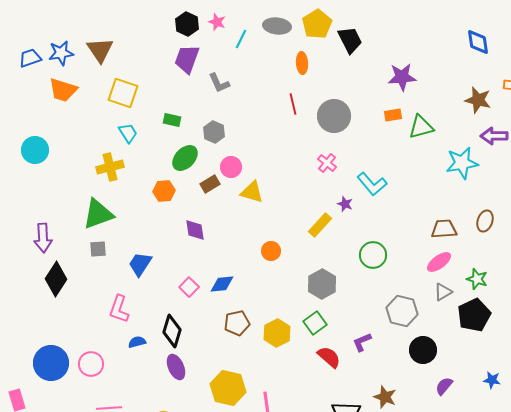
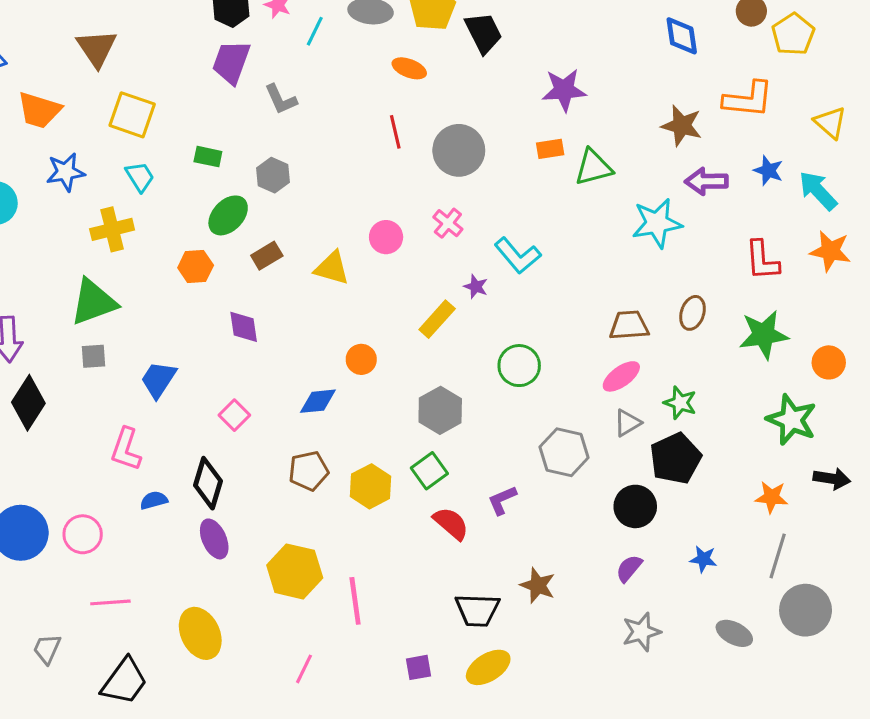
blue star: (61, 53) -> (66, 172), moved
orange ellipse: (302, 63) -> (409, 68), turned -65
pink circle: (231, 167) -> (386, 237), moved
blue diamond: (222, 284) -> (318, 401), moved
black circle: (423, 350) -> (635, 506), moved

